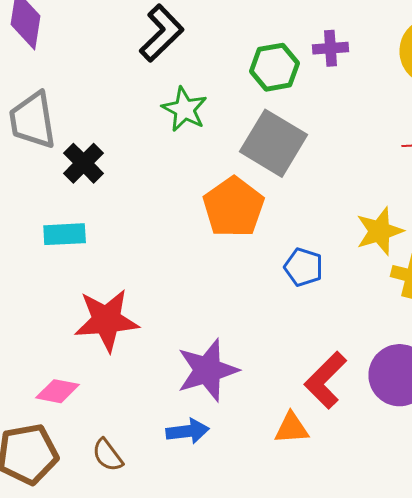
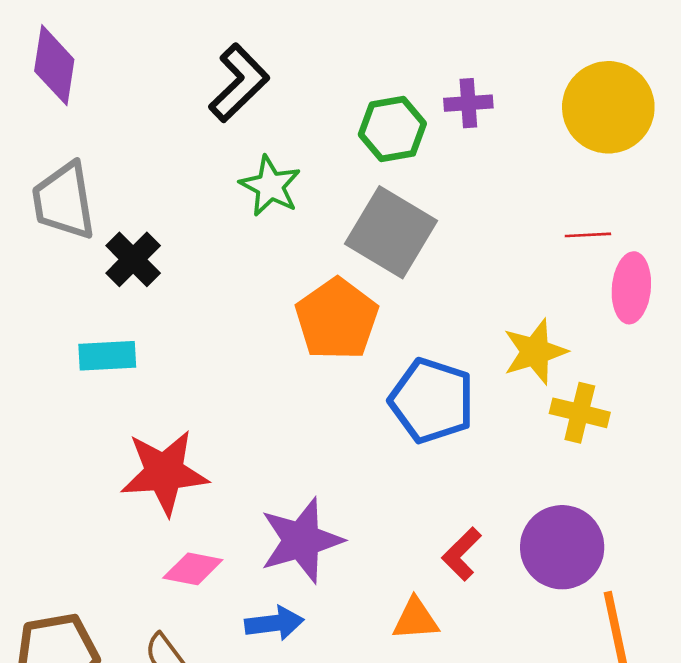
blue pentagon: (304, 267) -> (432, 401), size x1.6
red L-shape: (326, 380) -> (462, 554), size x0.7
pink diamond: (58, 391) -> (193, 569), moved

